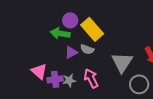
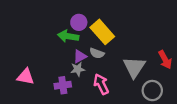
pink triangle: (39, 71) -> (26, 77), moved, turned -30
gray star: (69, 80) -> (78, 69), moved

